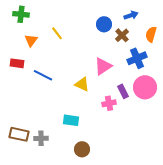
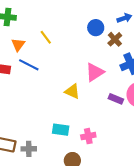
blue line: (43, 75) -> (29, 65), moved
purple rectangle: (123, 91) -> (116, 99), turned -40
pink cross: (109, 103) -> (88, 136), moved

